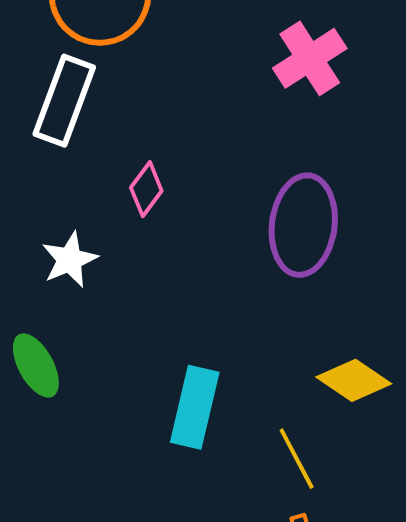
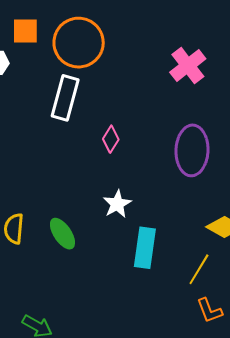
white star: (70, 260) -> (117, 204), moved
yellow line: (297, 459) -> (199, 269), turned 64

